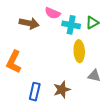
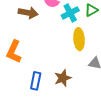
cyan cross: (71, 25) -> (70, 13), turned -36

